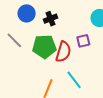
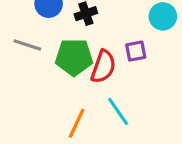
gray line: (14, 40) -> (27, 45), turned -30

